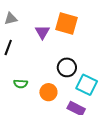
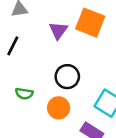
black circle: (67, 67) -> (67, 77), moved

